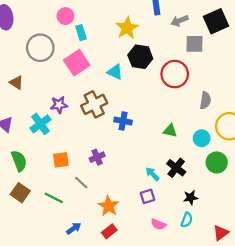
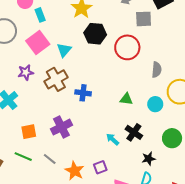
cyan triangle: (115, 72) -> (64, 50), moved, turned 49
purple star: (59, 105) -> (26, 72), moved
purple cross: (97, 157) -> (61, 127), size x1.5
green circle: (217, 162) -> (172, 138), moved
gray line: (81, 183) -> (50, 159), moved
purple square: (147, 196) -> (100, 167), moved
green line: (54, 198) -> (23, 157), moved

